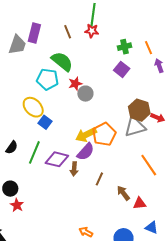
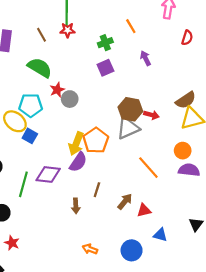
orange line: (149, 48) -> (131, 26), moved
purple square: (122, 69) -> (105, 68), turned 35
cyan pentagon: (48, 79) -> (31, 105), moved
yellow arrow: (86, 135) -> (76, 144), turned -35
green line: (34, 152) -> (23, 184), moved
brown arrow: (74, 169) -> (76, 206), moved
brown arrow: (123, 193) -> (125, 201), turned 84
red star: (17, 205) -> (12, 243), moved

